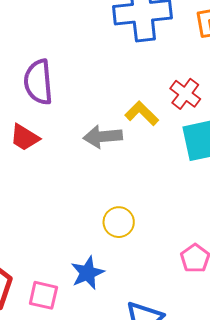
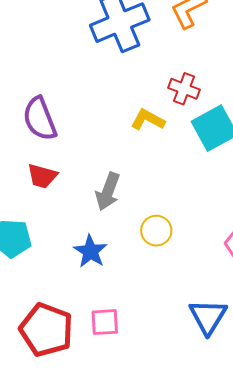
gray arrow: (103, 137) -> (108, 192), moved, turned -48
blue star: (87, 273) -> (90, 251), moved

